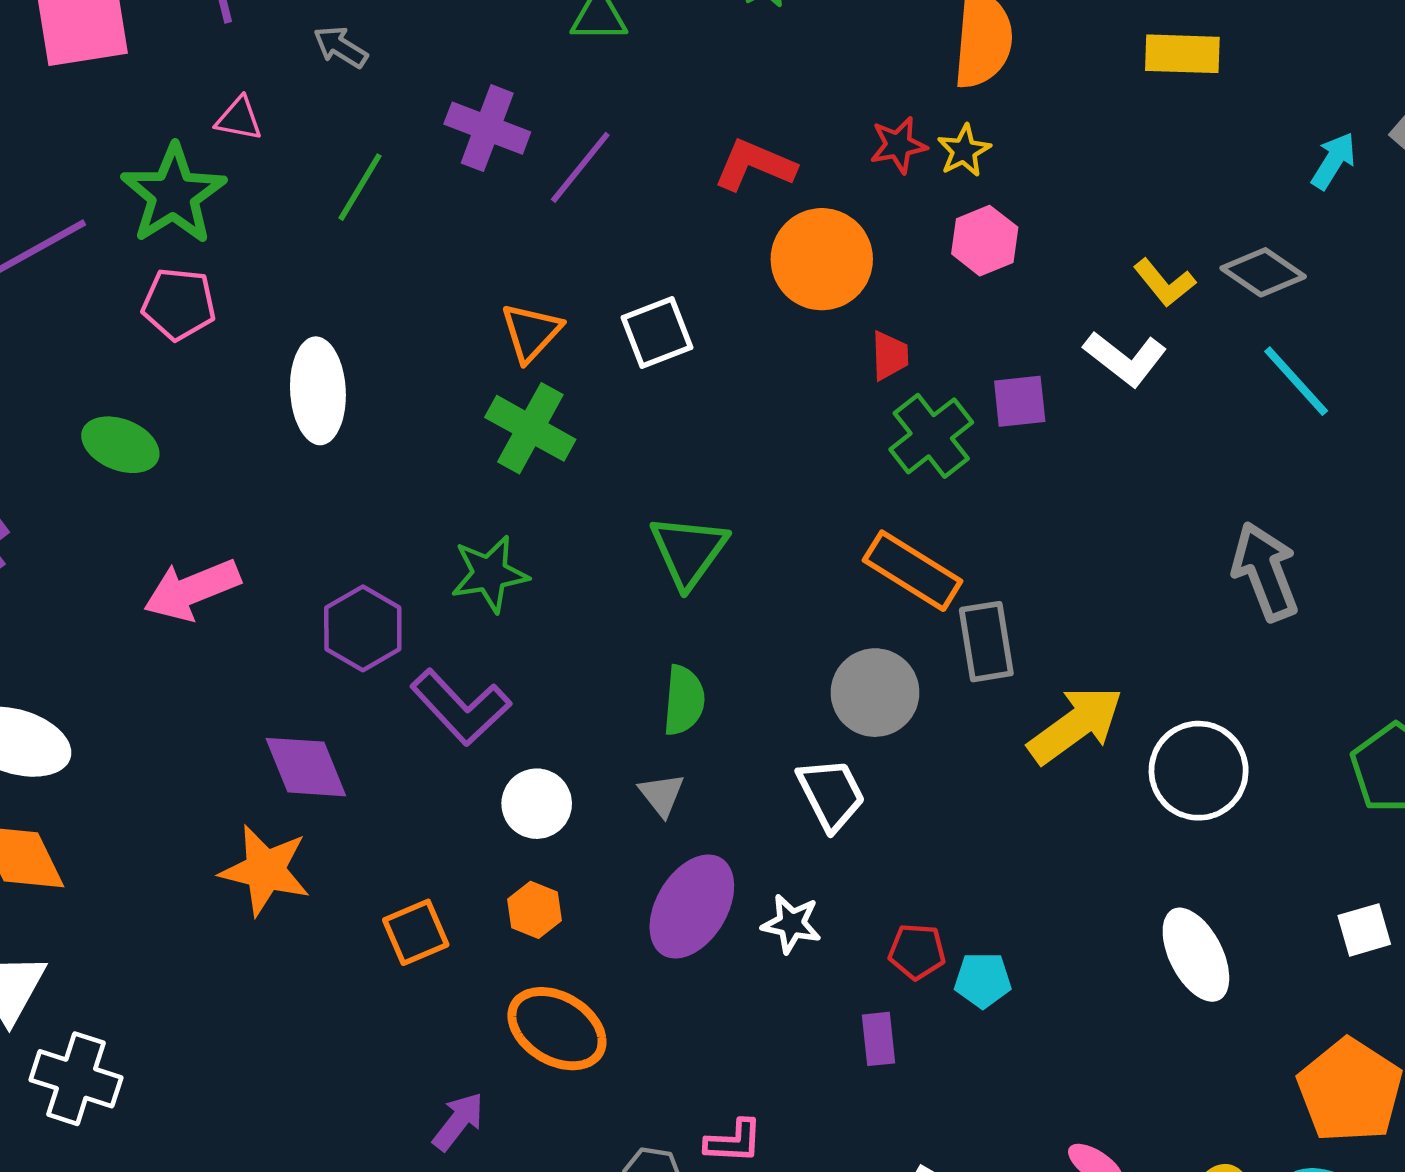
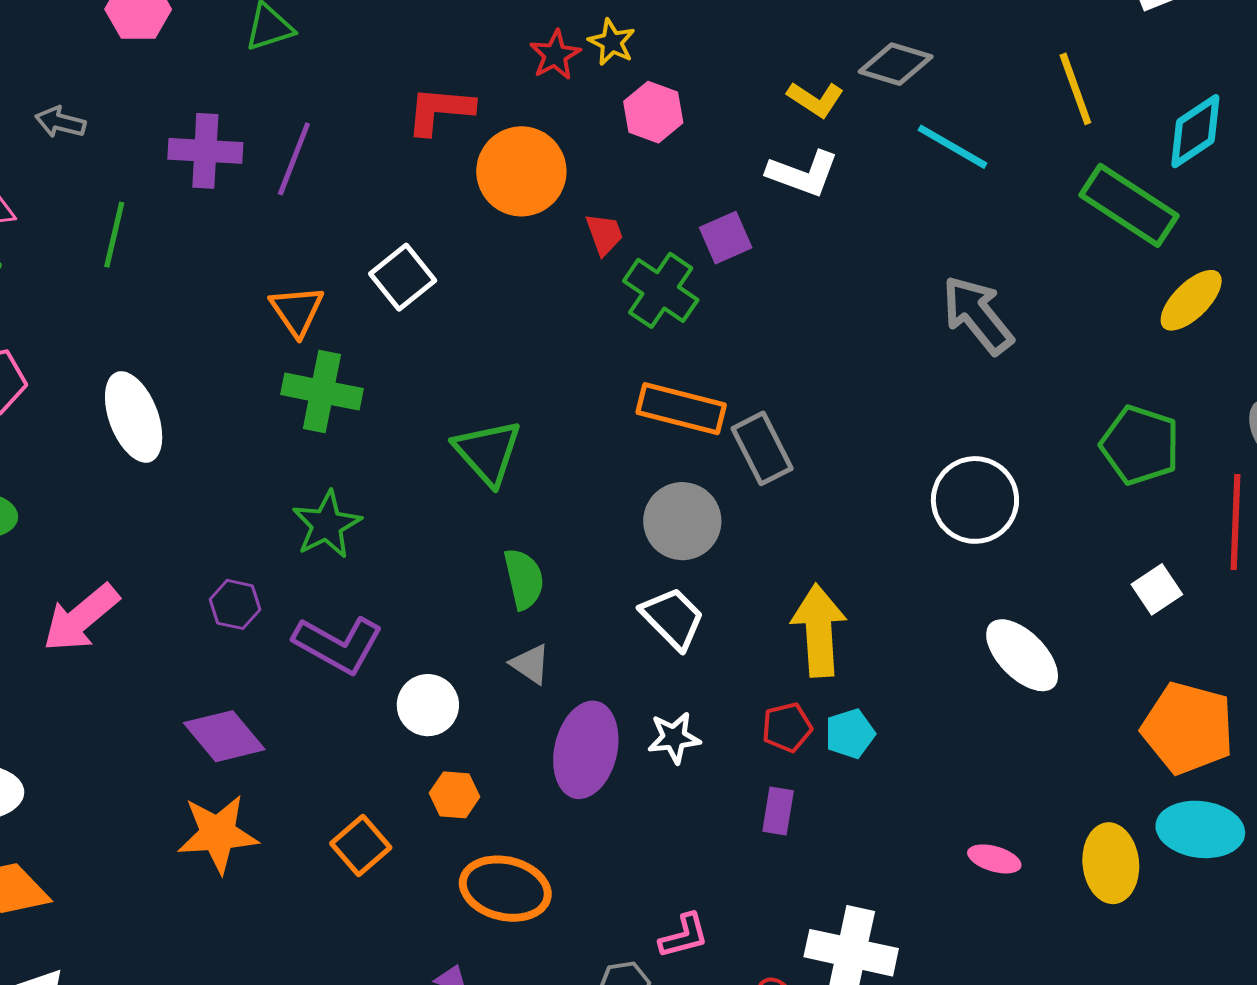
purple hexagon: (363, 628) -> (235, 604), size x0.7
yellow arrow: (1075, 725) -> (819, 630), moved, turned -40
purple rectangle: (878, 1039) -> (778, 811), turned 33

